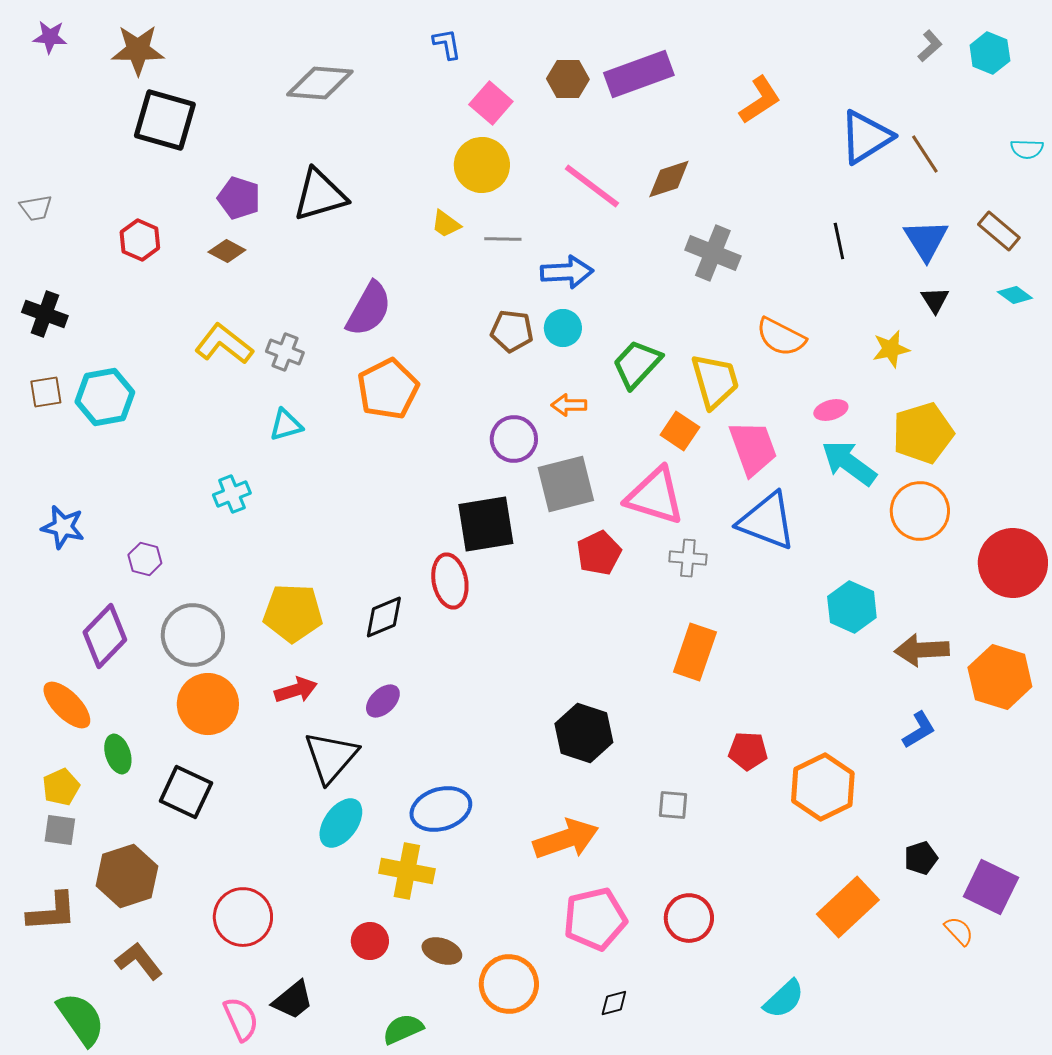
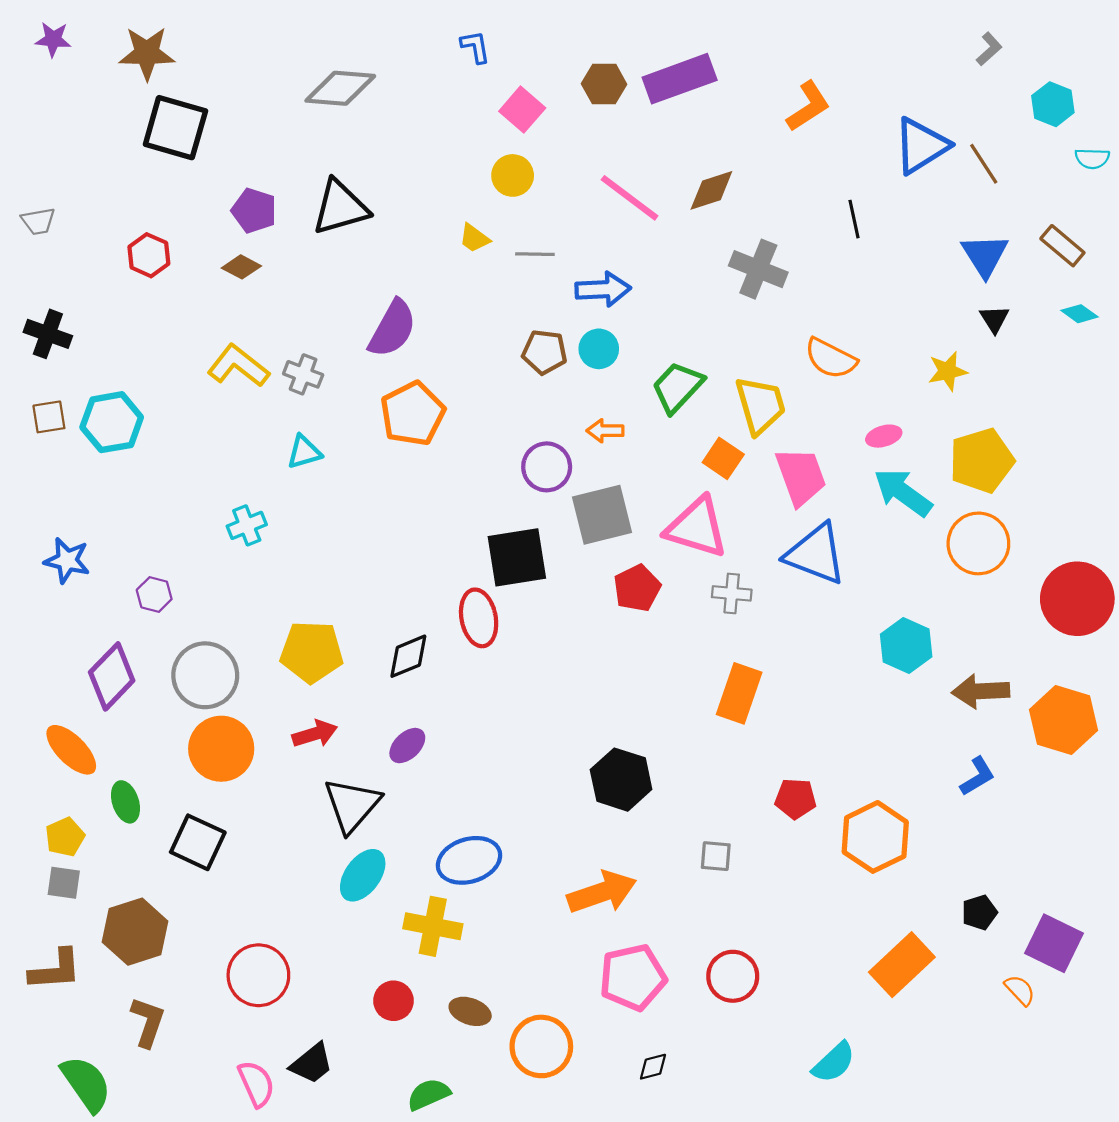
cyan hexagon: (990, 53) -> (1053, 104), moved
yellow circle: (482, 165) -> (513, 175), size x0.7
black line: (839, 241) -> (854, 219), moved
brown L-shape: (139, 961) -> (148, 1022), turned 57

